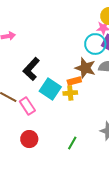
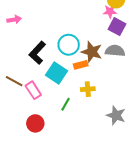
cyan circle: (95, 44) -> (69, 45), moved
yellow cross: (70, 93) -> (88, 89), moved
green line: (72, 143) -> (66, 104), moved

